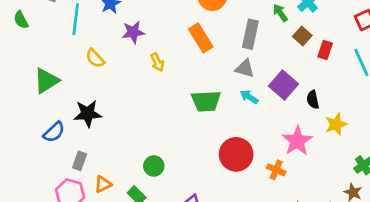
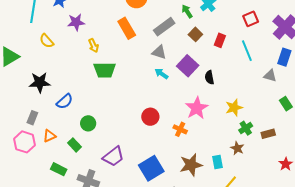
gray rectangle: (250, 34) -> (164, 27), turned 40
brown square: (302, 36) -> (195, 34), moved
green trapezoid: (206, 101) -> (105, 70), moved
yellow star: (336, 124) -> (234, 108), moved
blue semicircle: (54, 132) -> (65, 101), moved
red circle: (236, 154) -> (150, 117), size x0.7

